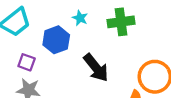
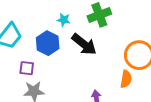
black arrow: (96, 68) -> (84, 44), moved

